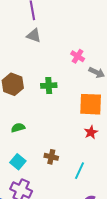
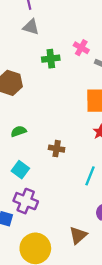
green cross: (49, 86) -> (51, 59), moved
brown cross: (51, 157) -> (57, 149), moved

